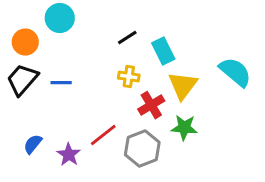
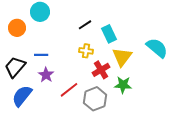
black trapezoid: (22, 80) -> (15, 67), moved
blue semicircle: (33, 144) -> (22, 96), size x1.6
purple star: (69, 155) -> (46, 75), moved

